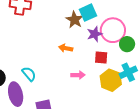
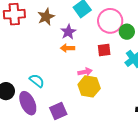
brown star: (75, 20) -> (46, 17), moved, turned 30
purple star: (95, 34) -> (68, 32), moved
yellow hexagon: (111, 80) -> (89, 86), moved

